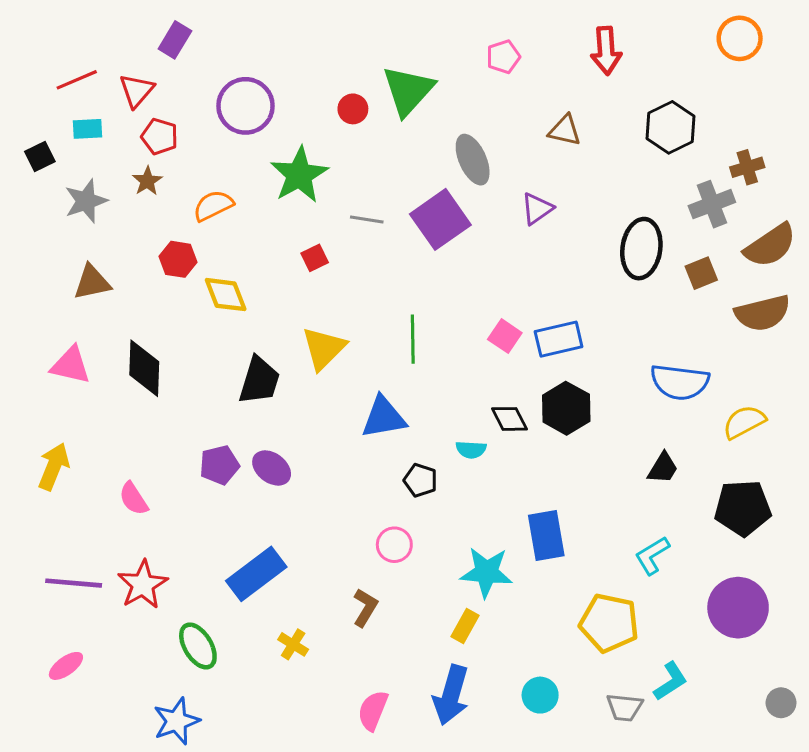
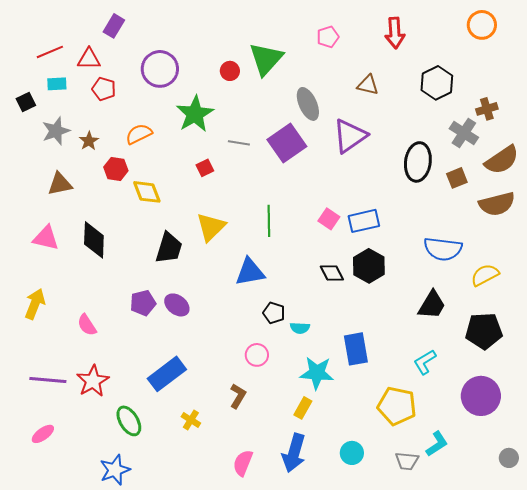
red triangle: (137, 91) -> (89, 59), turned 50
brown star: (147, 181) -> (89, 141), moved
gray cross: (712, 204) -> (464, 133), turned -36
purple triangle: (537, 209) -> (350, 136), size x1.6
cyan semicircle: (471, 450) -> (300, 328), moved
black trapezoid: (663, 468) -> (432, 305), size x1.4

